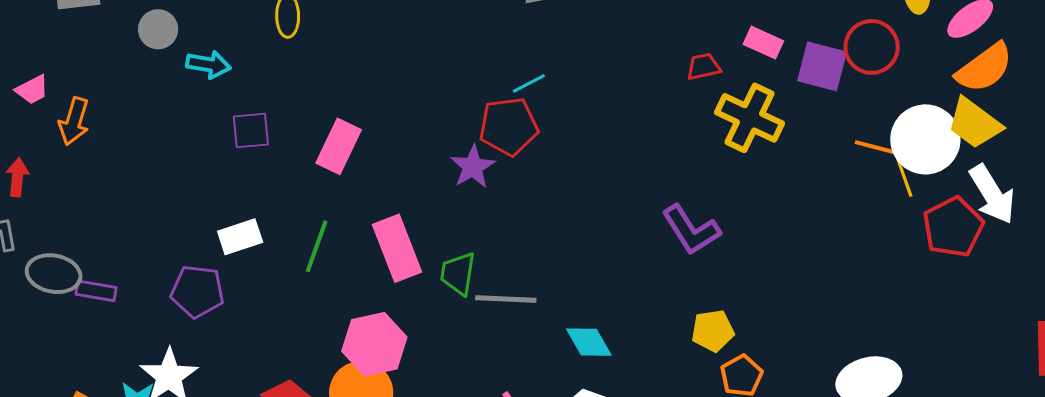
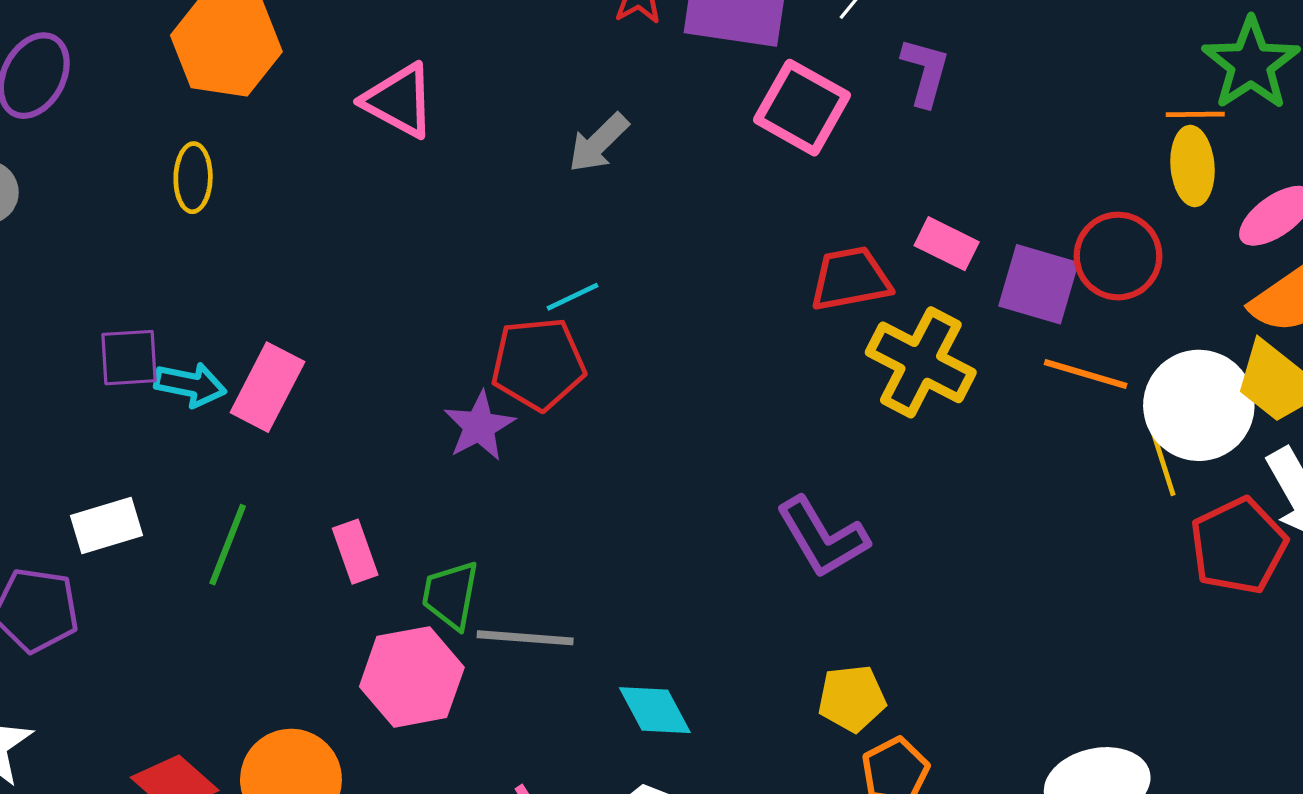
cyan arrow: (209, 65) -> (190, 385), moved
red trapezoid: (704, 67) -> (850, 279), size x1.5
orange line: (881, 149) -> (1086, 374), moved
pink rectangle: (397, 248) -> (355, 552), size x0.6
pink hexagon: (374, 344) -> (412, 677), moved

